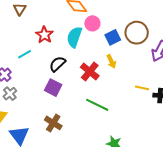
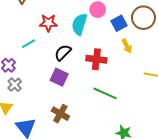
red star: (44, 35) -> (48, 23), turned -30
yellow arrow: (111, 61) -> (127, 46), moved
red cross: (90, 71) -> (96, 59), turned -30

